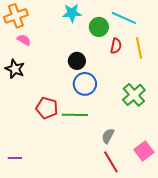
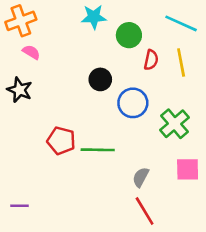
cyan line: (124, 18) -> (181, 23), moved
blue circle: (85, 84) -> (133, 103), moved
pink square: (144, 151) -> (188, 169), moved, turned 36

